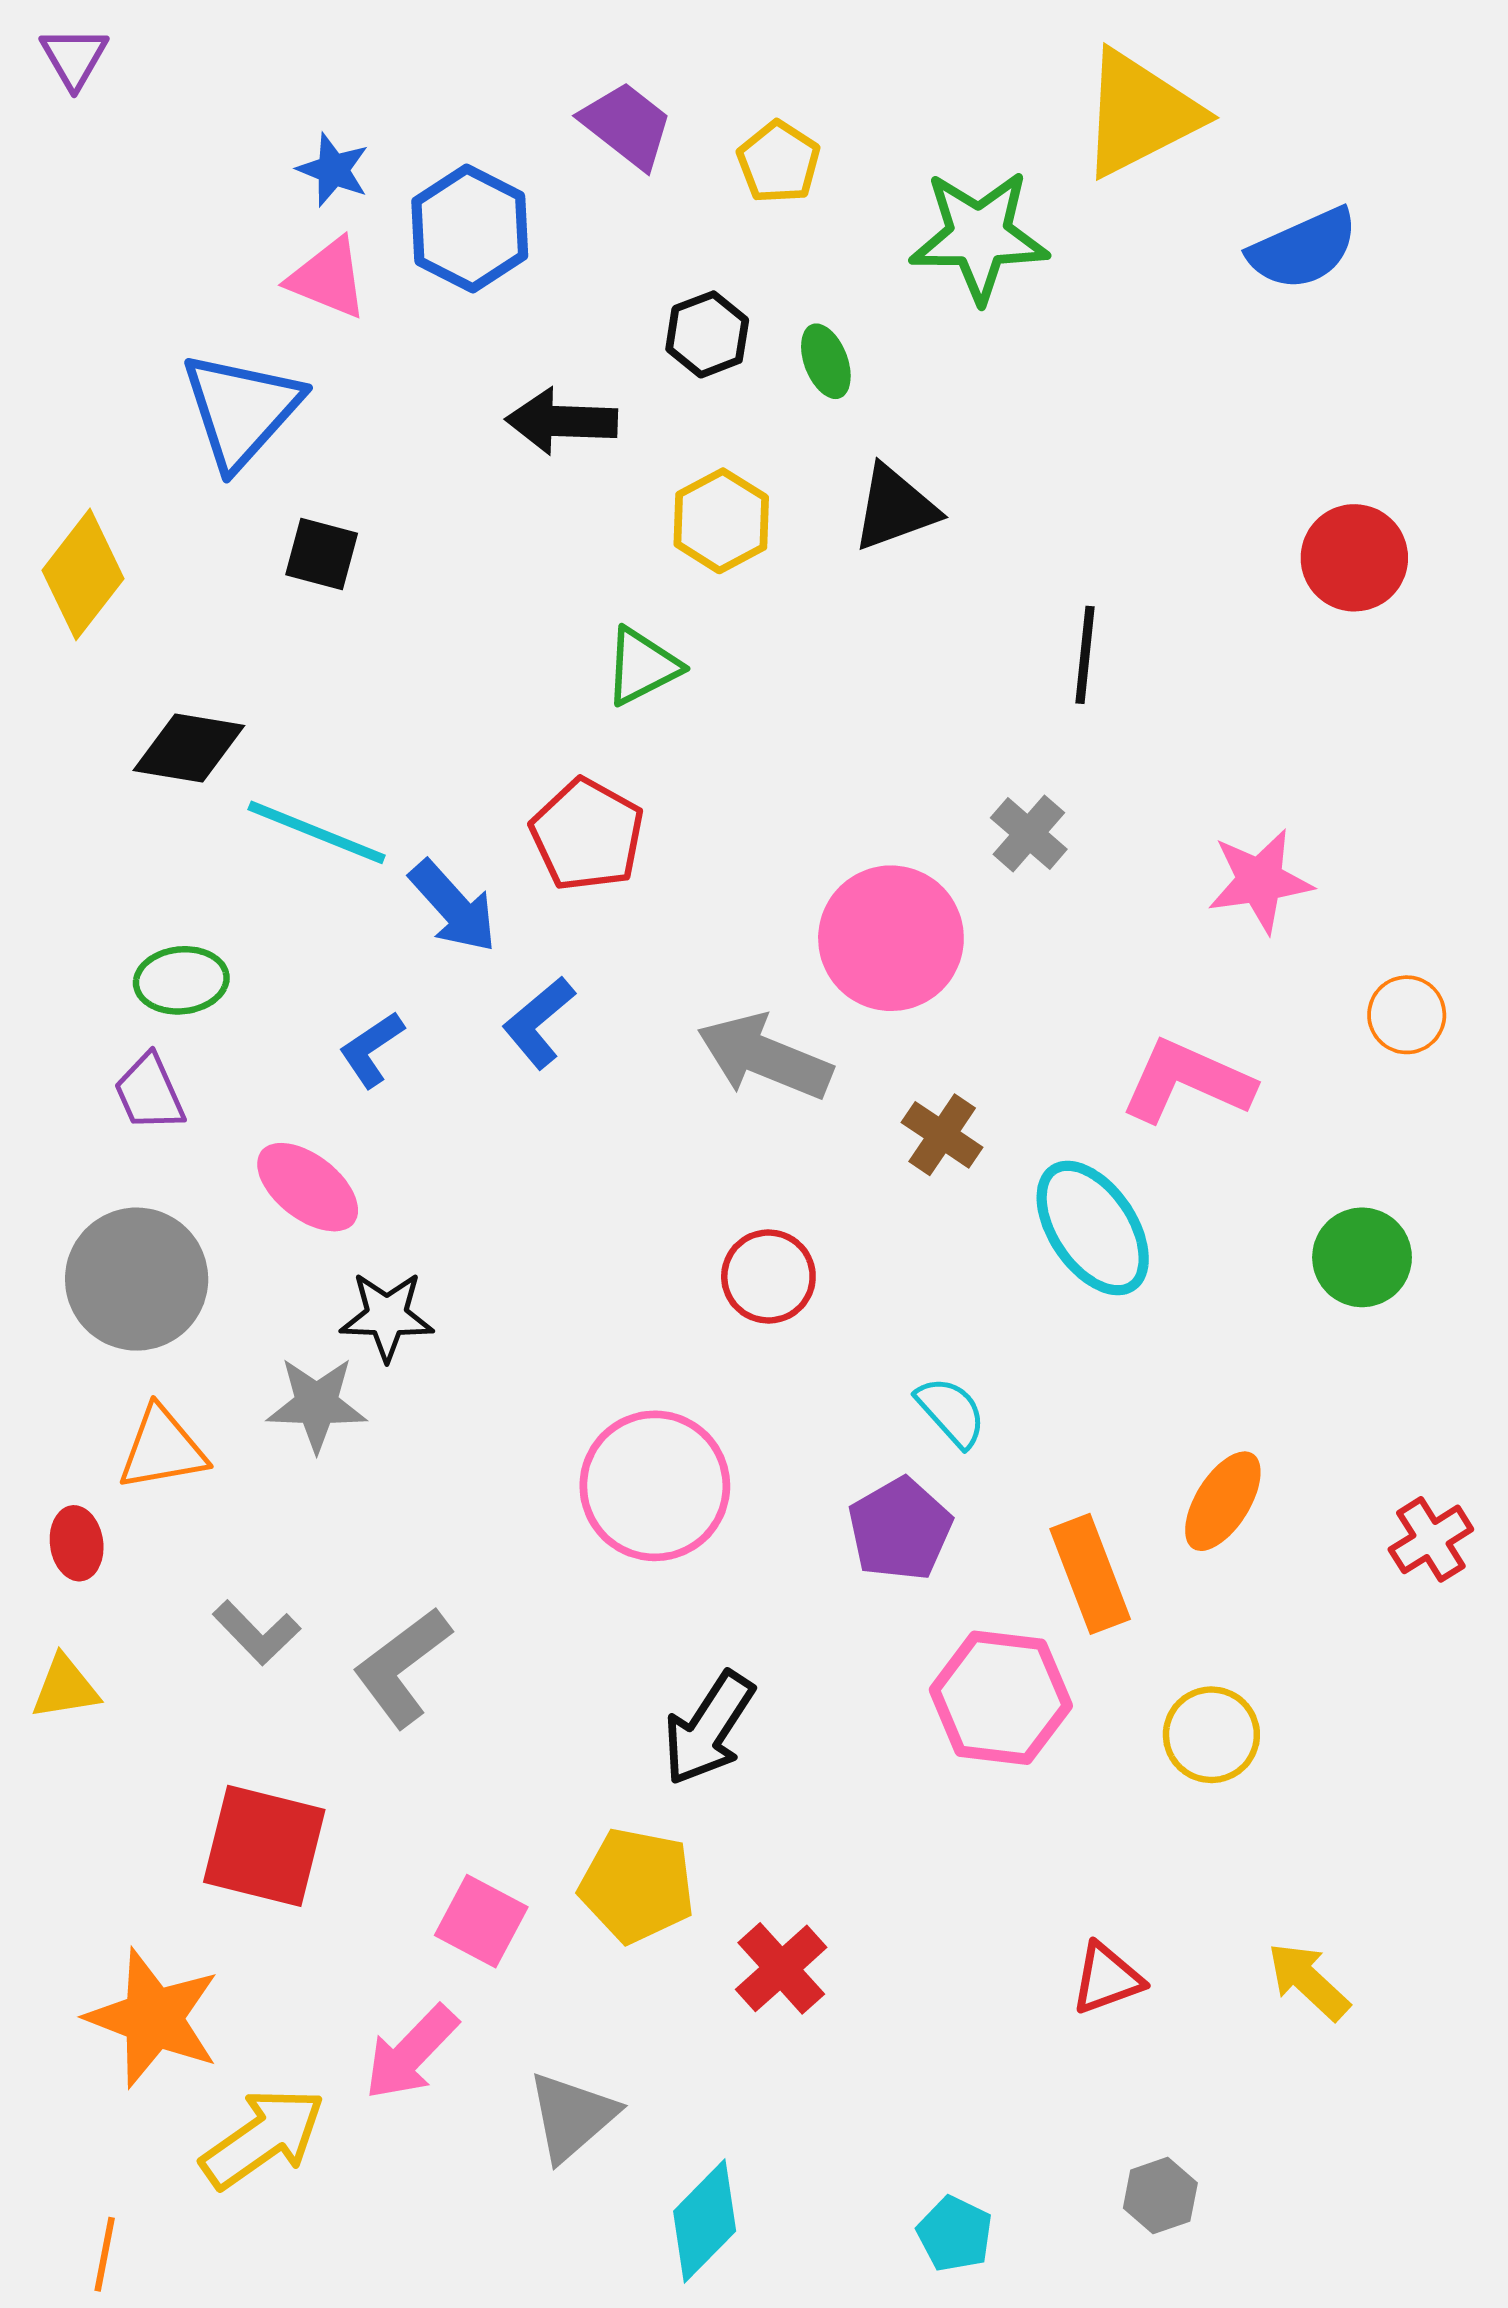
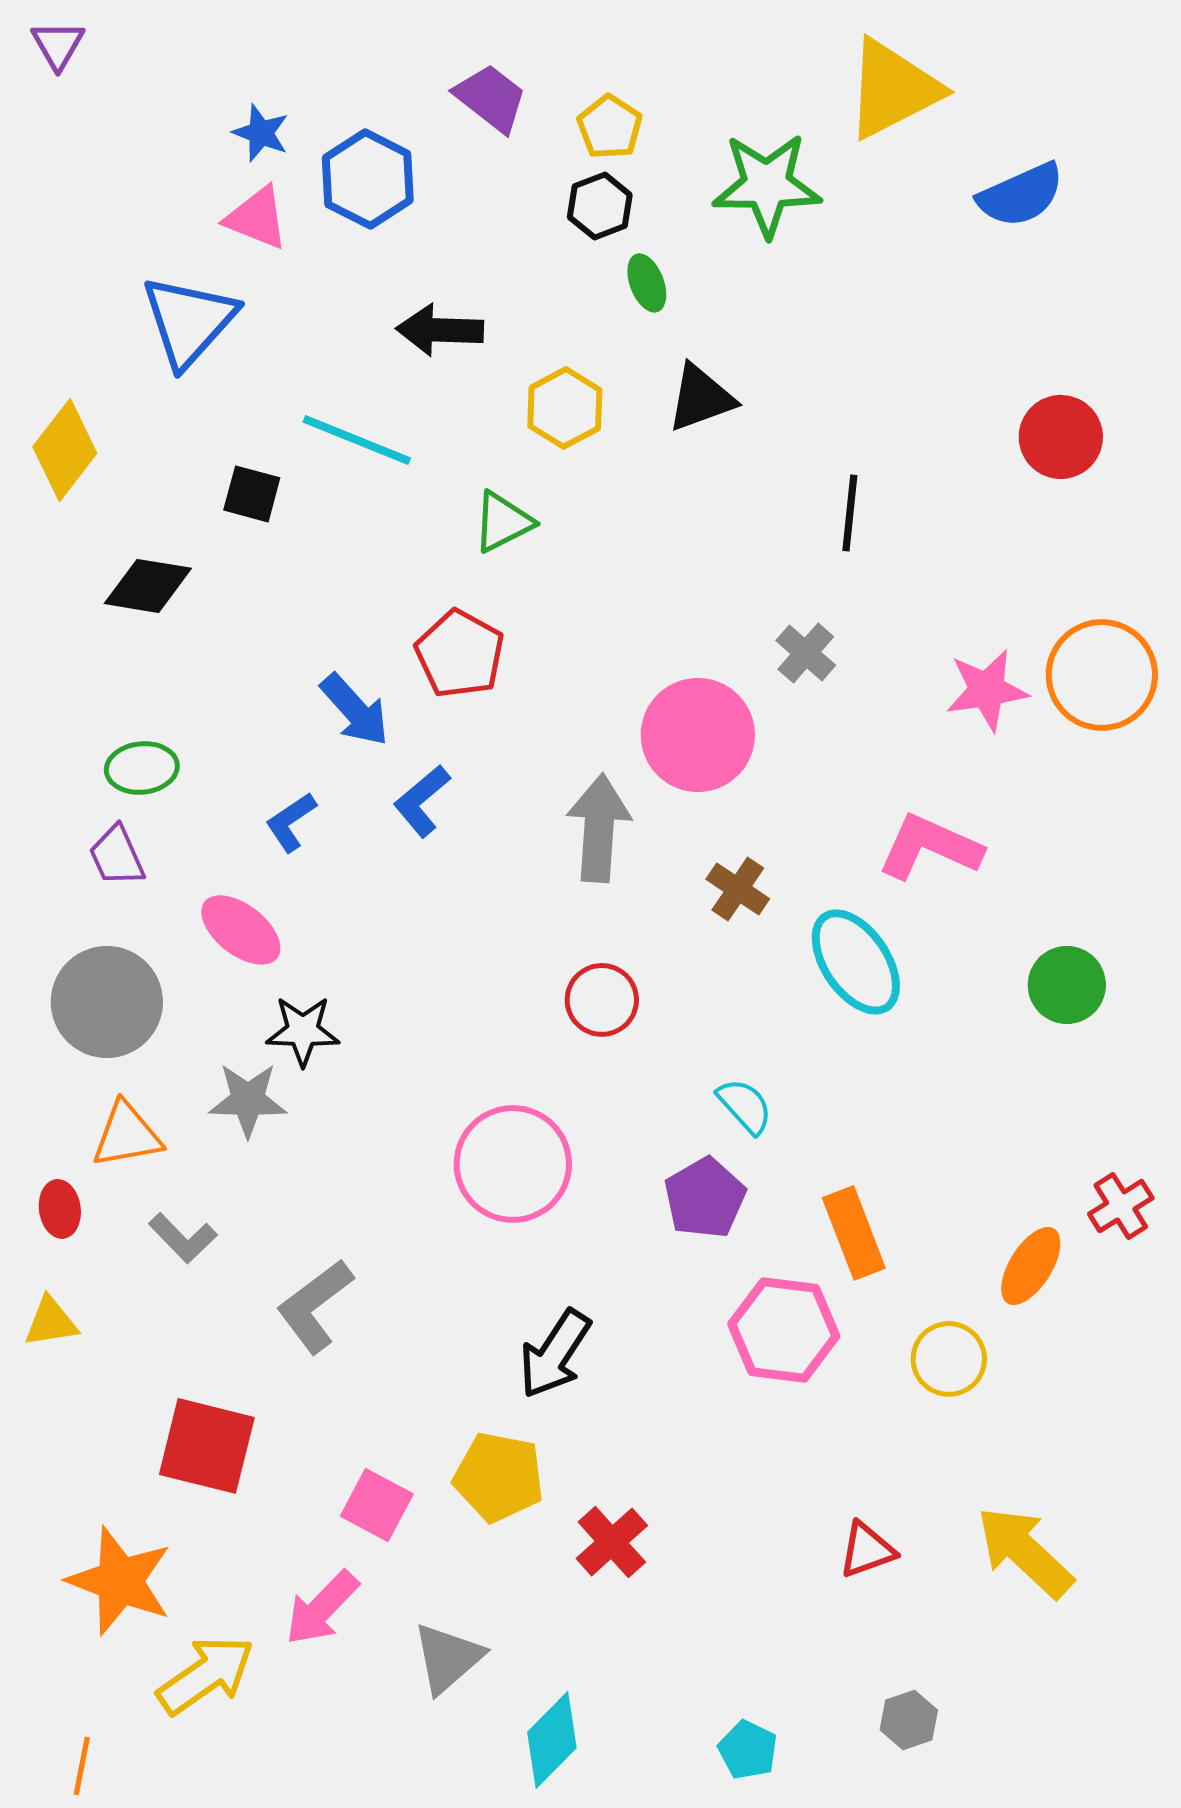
black hexagon: (707, 334) -> (600, 206), moved
black square: (322, 554) -> (252, 494), moved
cyan line: (317, 832) -> (357, 440), moved
orange circle: (1407, 1015) -> (1102, 675), moved, size x1.8
gray arrow: (765, 1057) -> (599, 828), turned 72
orange ellipse: (1223, 1501) -> (1031, 1266), moved
gray L-shape: (257, 1633) -> (183, 1238), moved
yellow arrow: (1308, 1981) -> (1025, 1552), size x1.5

